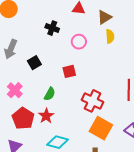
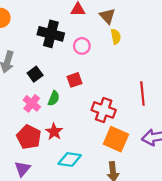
brown triangle: (104, 17) -> (107, 16), turned -35
black cross: (52, 28) -> (51, 34), size x1.6
pink cross: (15, 90) -> (32, 103), moved
green semicircle: (50, 94) -> (54, 98), moved

